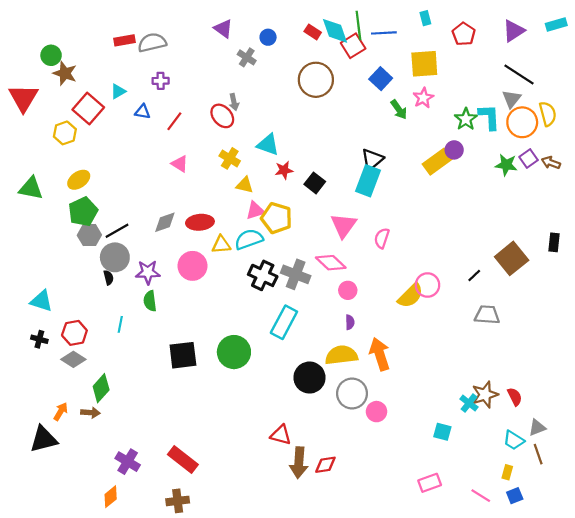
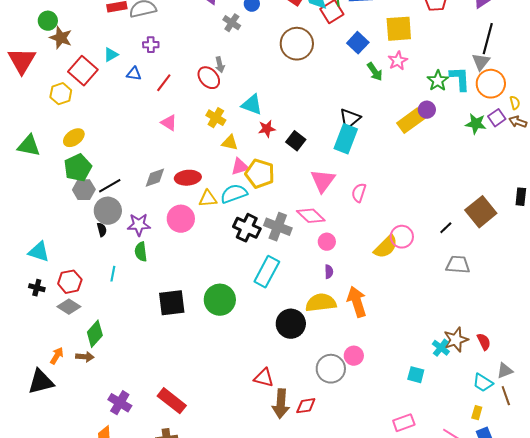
black line: (519, 74) -> (488, 39), turned 72
yellow semicircle: (548, 114) -> (515, 103), moved, size x0.6
gray circle: (352, 393) -> (331, 369), moved

